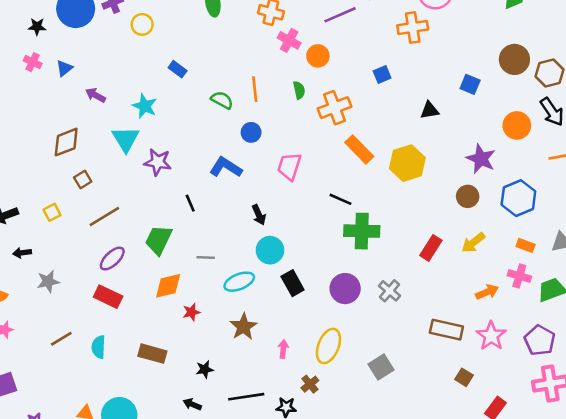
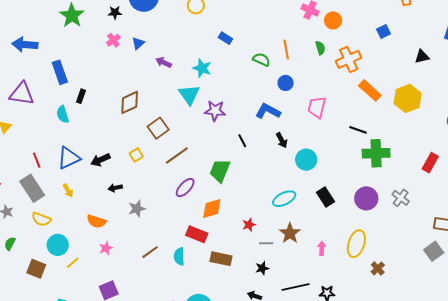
pink cross: (33, 62) -> (113, 40), turned 32
brown diamond: (66, 142) -> (130, 102), moved
brown square: (83, 179) -> (158, 128), size x1.5
black arrow: (259, 215) -> (282, 140), moved
cyan circle: (270, 250) -> (306, 160), moved
gray line: (206, 258) -> (266, 243), moved
orange diamond: (168, 286) -> (212, 209), moved
red rectangle: (108, 297) -> (197, 234), moved
gray square: (381, 367) -> (434, 251), moved
brown cross: (310, 384) -> (378, 268), moved

